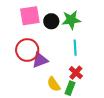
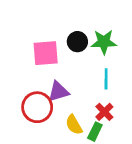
pink square: (30, 16) -> (46, 53), moved
red circle: (27, 50) -> (37, 107), moved

